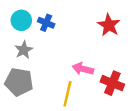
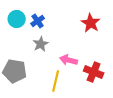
blue cross: (46, 23) -> (38, 21), turned 32
gray star: (24, 50) -> (41, 44), moved

